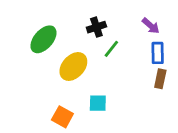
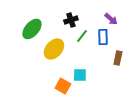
blue rectangle: (158, 53) -> (103, 37), moved
cyan square: (98, 103) -> (80, 75), moved
orange square: (62, 117) -> (63, 86), moved

